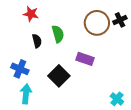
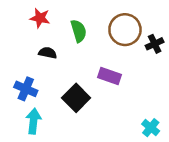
black cross: (120, 20) -> (155, 44), moved
green semicircle: (58, 34) -> (79, 31), moved
black semicircle: (37, 41) -> (48, 53), turned -64

